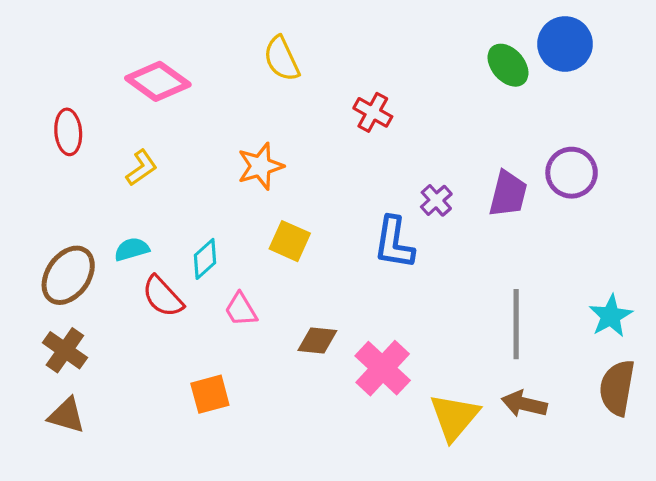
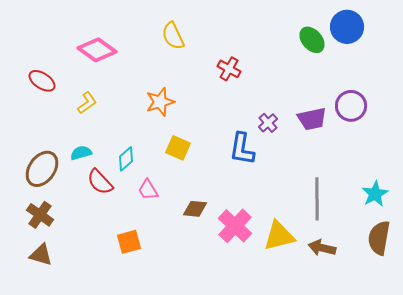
red ellipse: (68, 132) -> (42, 81), turned -52
purple trapezoid: (508, 194) -> (312, 119), turned 64
yellow triangle: (454, 417) -> (279, 236), moved, turned 36

